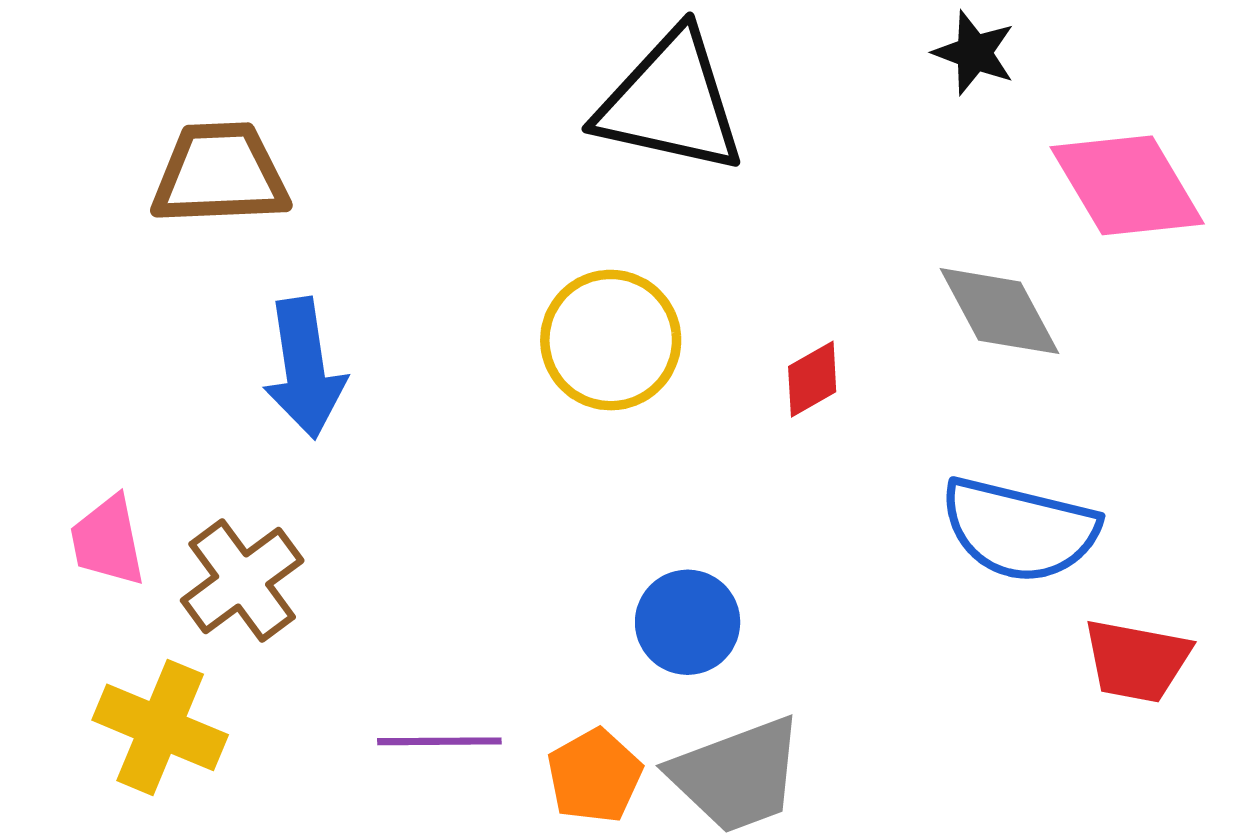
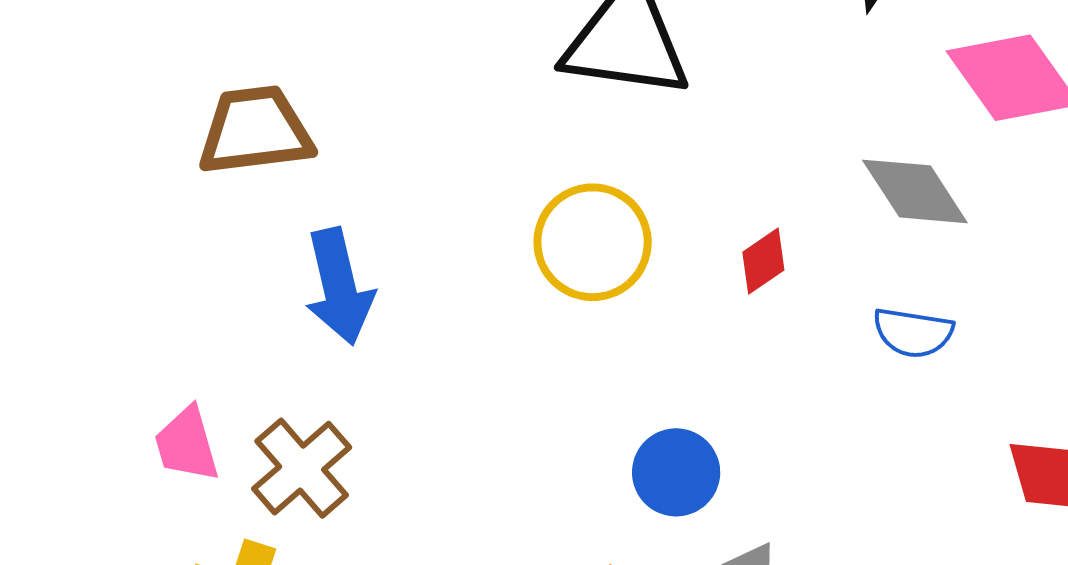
blue semicircle: (1019, 530) -> (913, 333), moved, size x0.6

